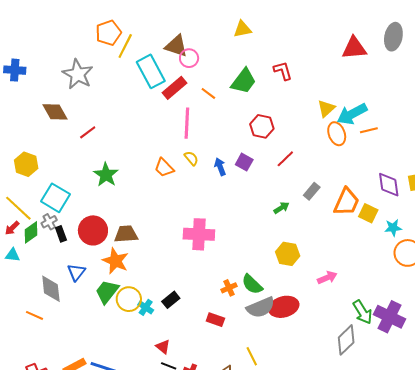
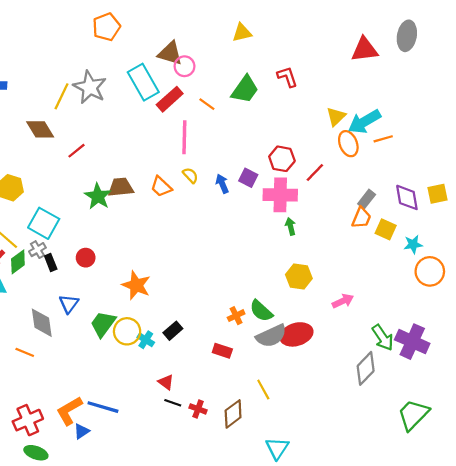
orange pentagon: (108, 33) -> (106, 27), moved
yellow line: (125, 46) -> (62, 96), moved
gray star: (78, 74) -> (90, 87), moved
red hexagon: (262, 126) -> (282, 159), moved
red line: (285, 159) -> (315, 173), moved
gray rectangle: (312, 191) -> (367, 199), moved
orange trapezoid: (347, 202) -> (361, 218), size x0.7
green arrow: (281, 208) -> (290, 226), turned -70
red circle: (93, 230) -> (86, 258), size x0.6
brown trapezoid: (126, 234) -> (121, 187), moved
pink cross: (199, 234) -> (280, 195), moved
orange star: (115, 261) -> (136, 285), moved

